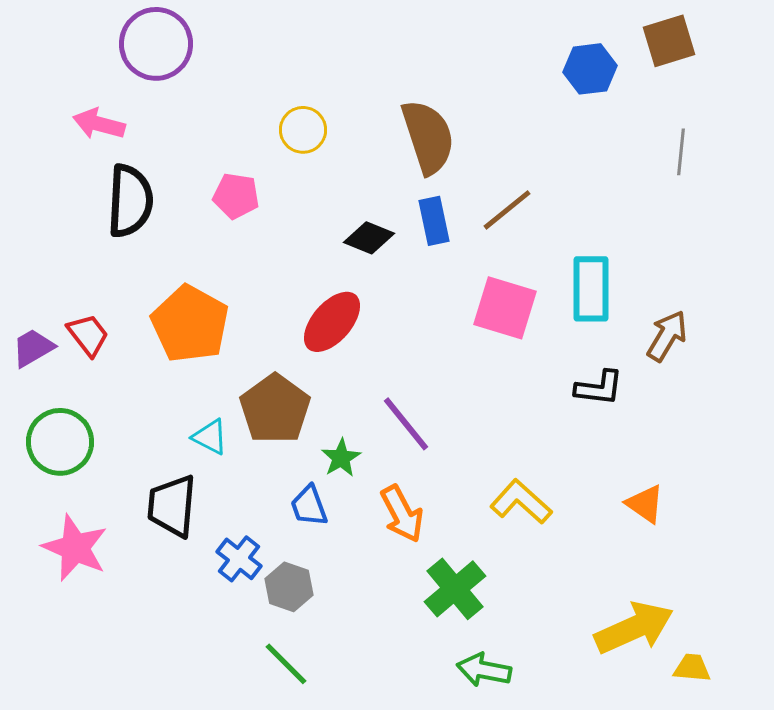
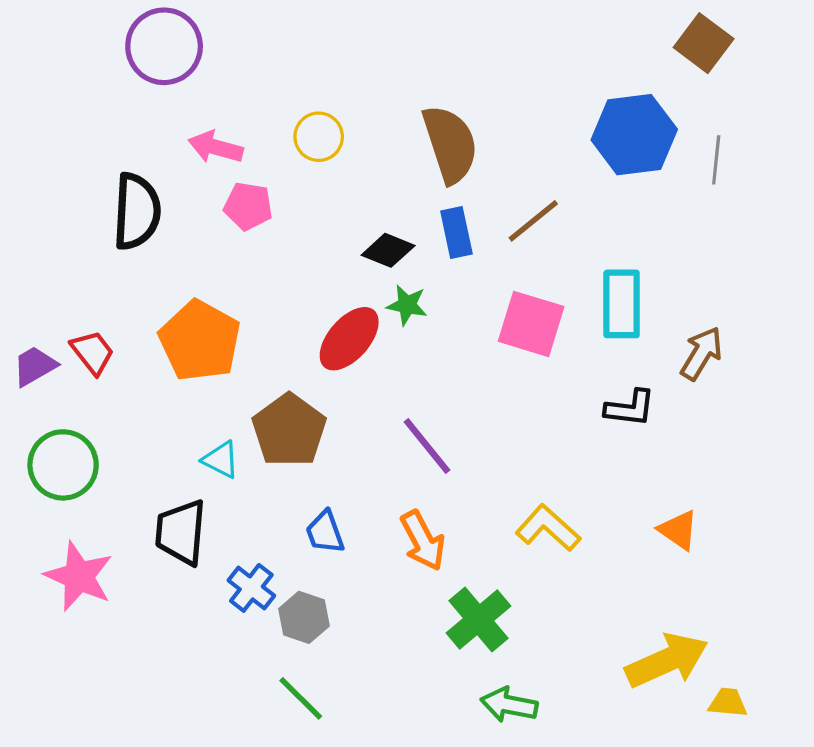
brown square: (669, 41) -> (704, 43), turned -36
blue hexagon: (590, 69) -> (634, 135), moved, size x1.5
pink arrow: (99, 124) -> (216, 147), moved
green star: (341, 458) -> (407, 305), moved, turned -30

